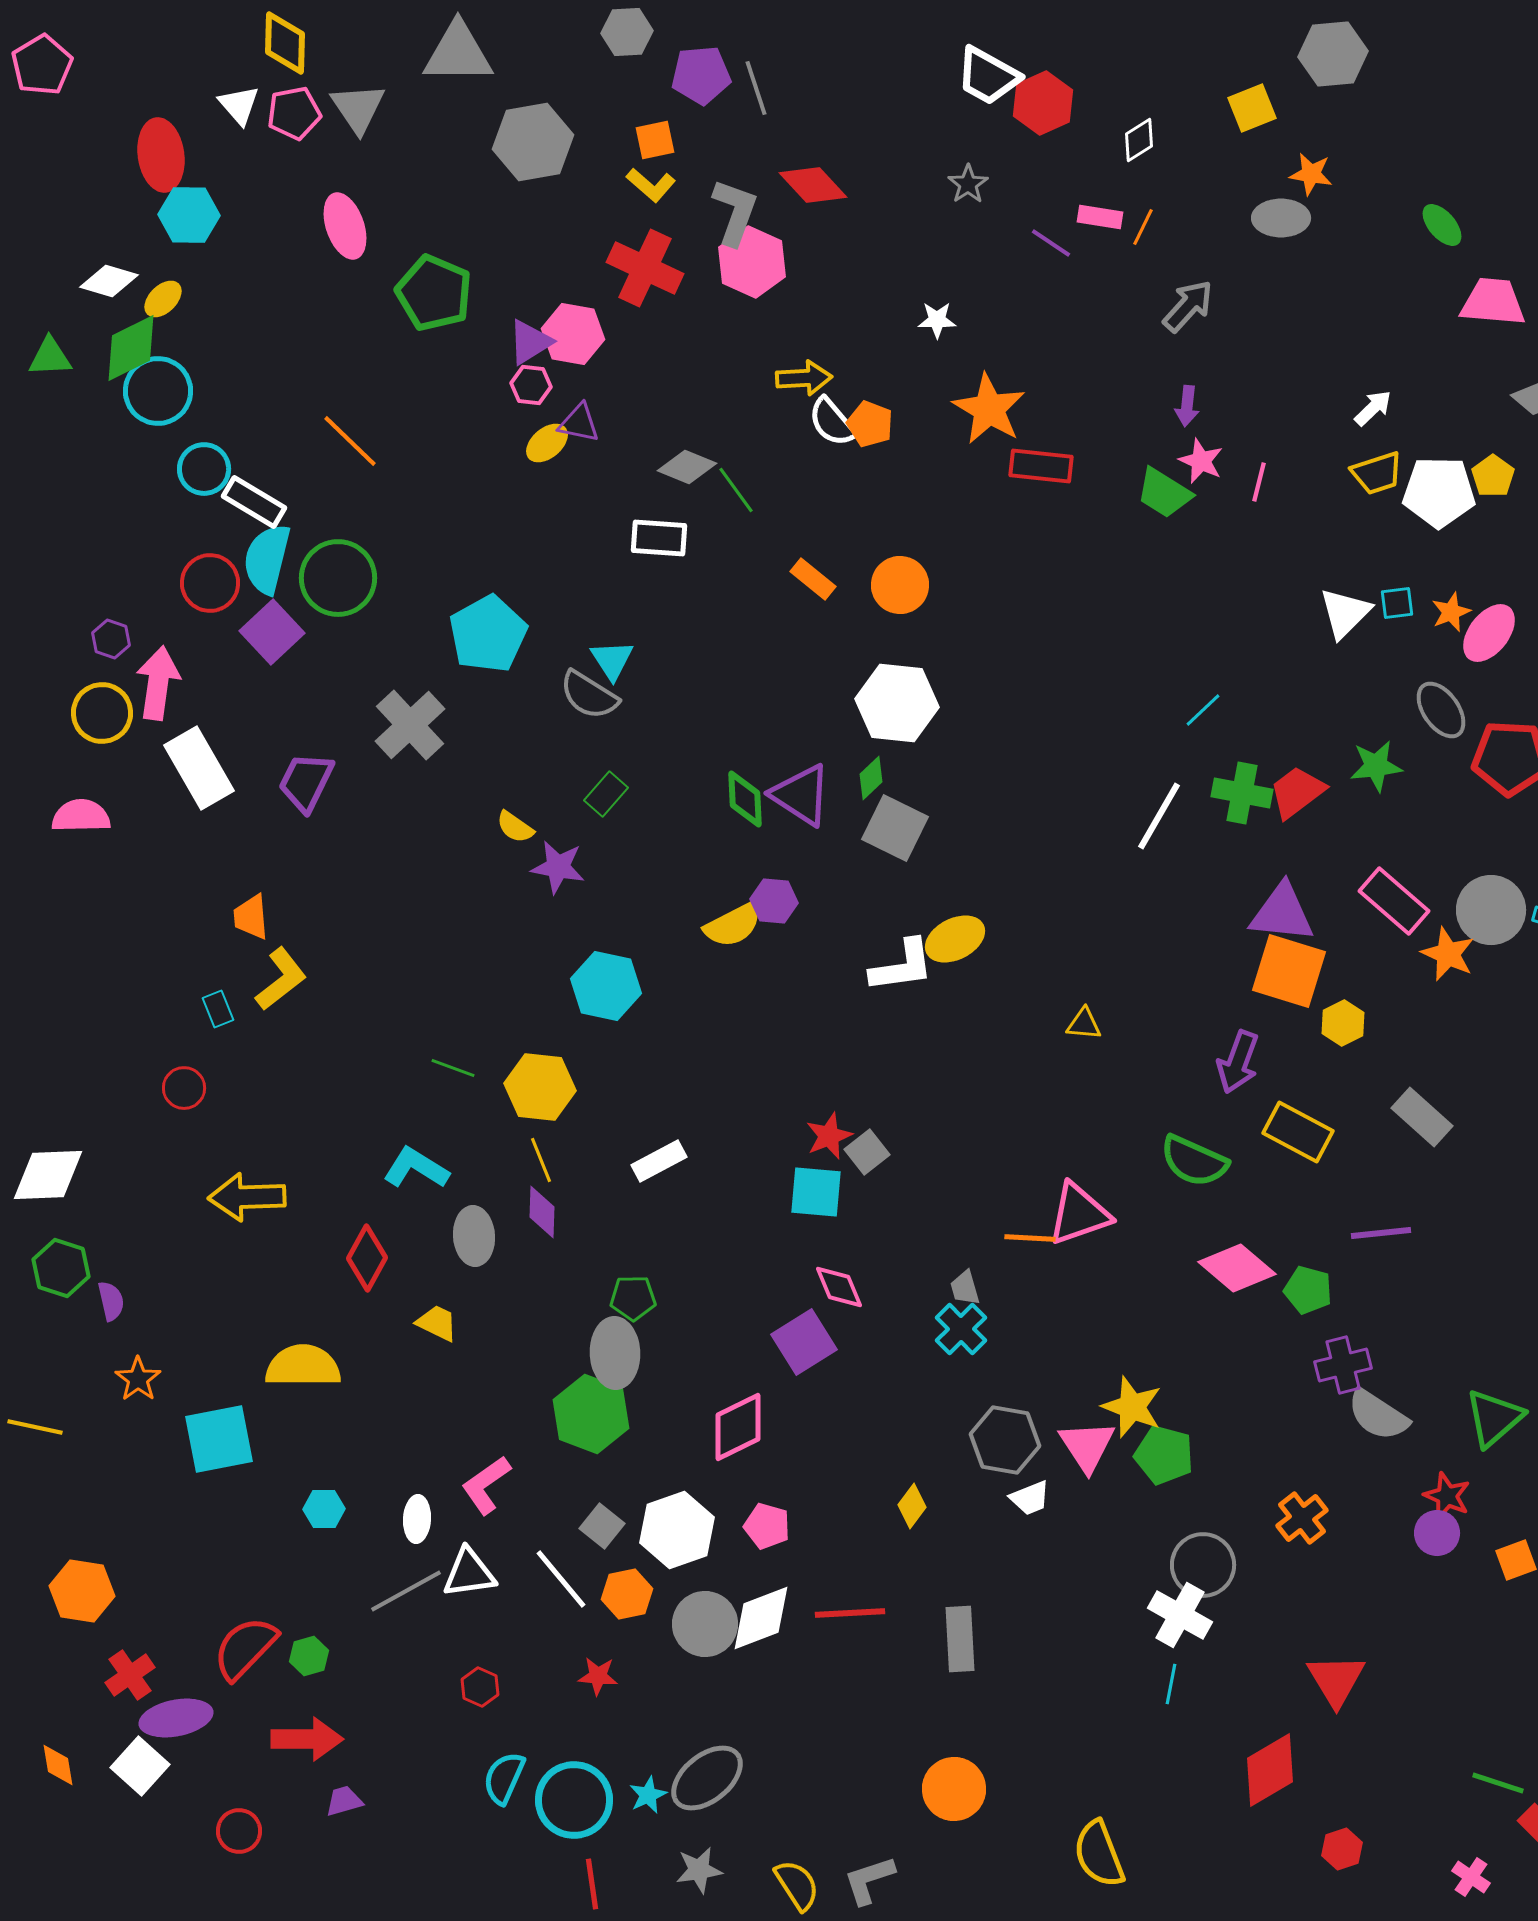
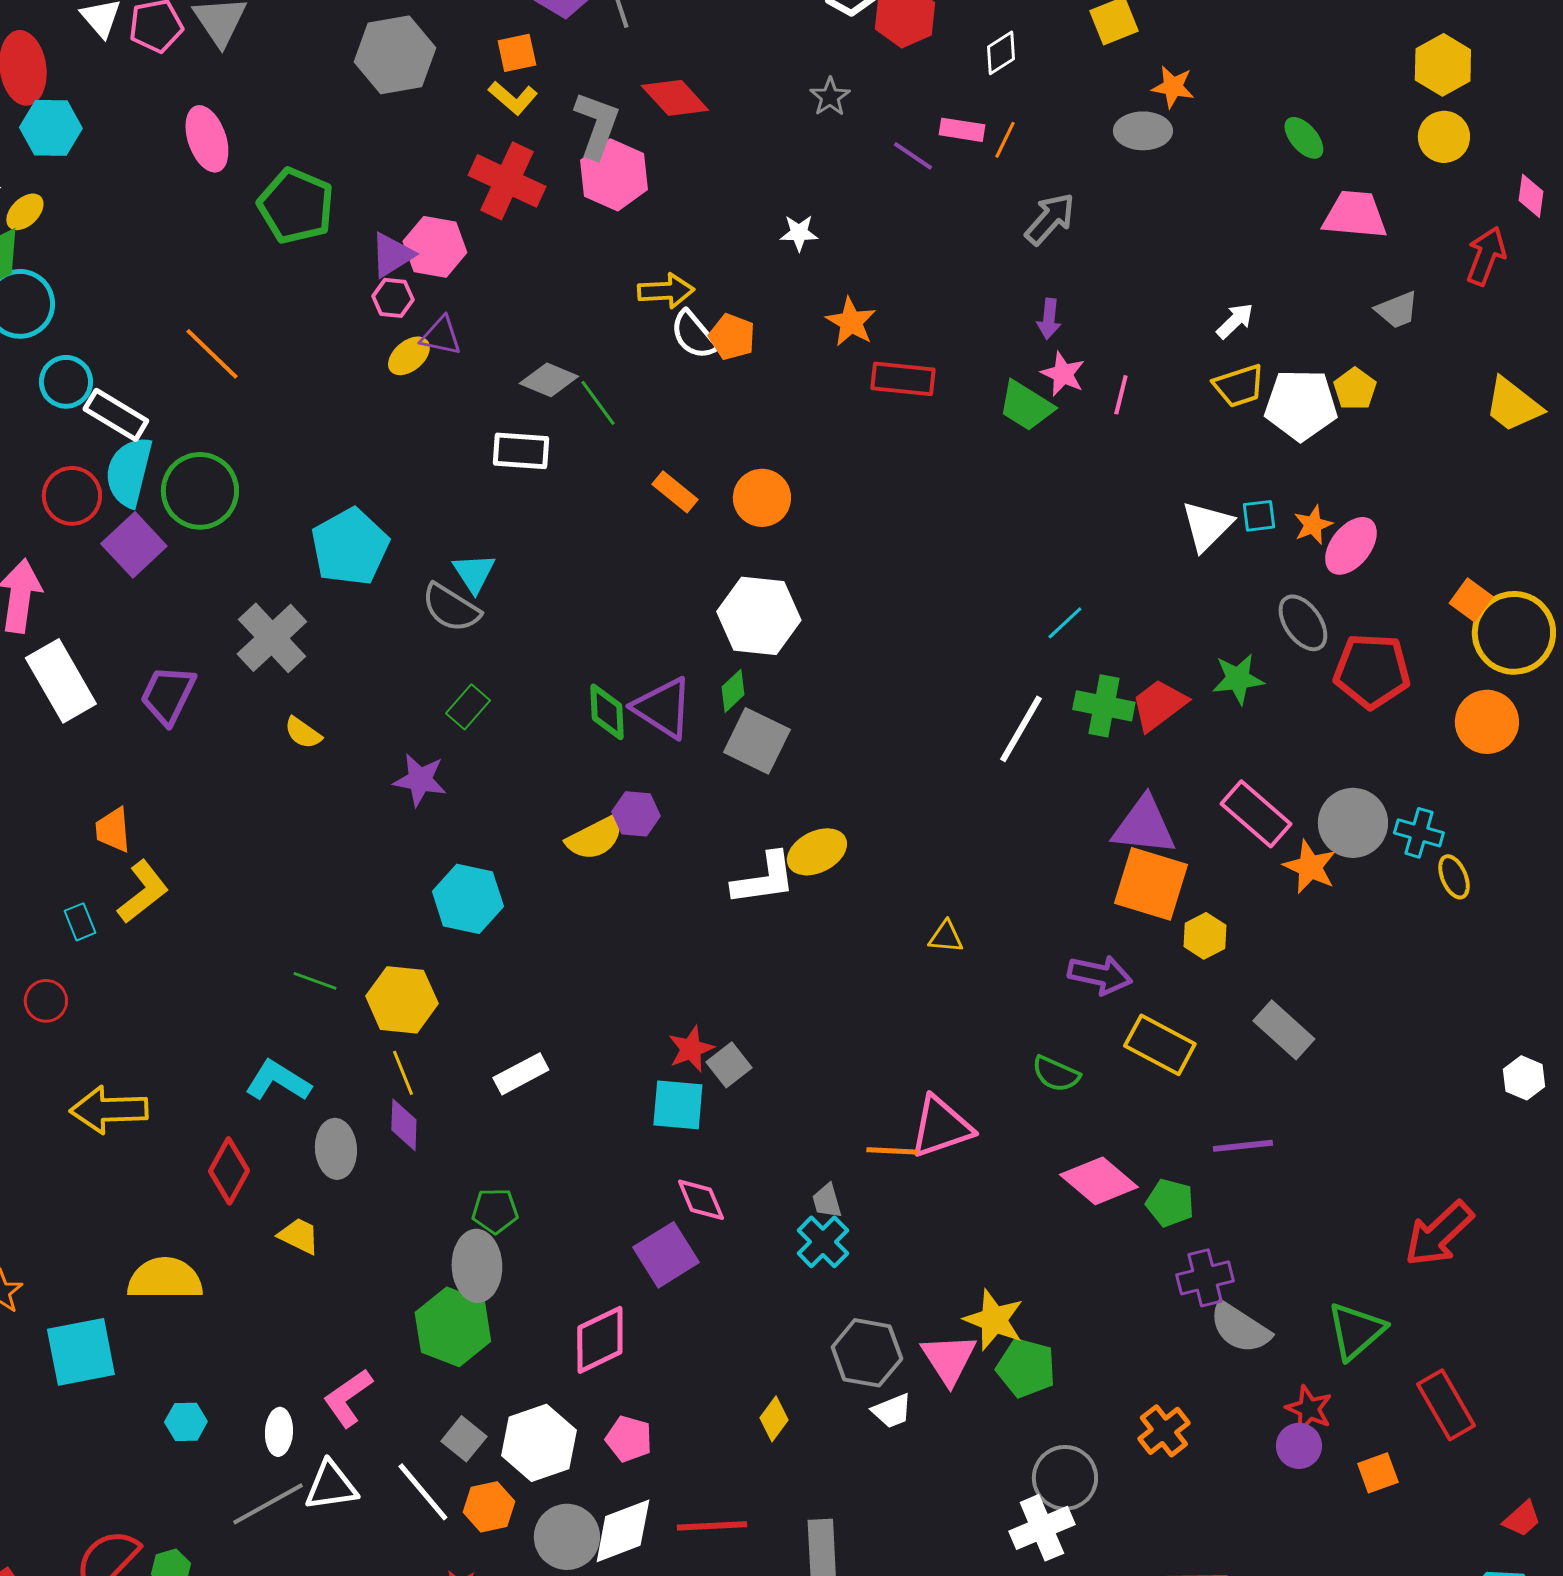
orange star: (989, 409) -> (851, 322), size x0.7
yellow semicircle: (515, 827) -> (303, 733), moved
purple arrow: (1238, 1062) -> (1100, 975), turned -98
green semicircle: (1194, 1161) -> (1056, 1074), size x0.7
white cross: (1180, 1615) -> (1042, 1528), turned 38

